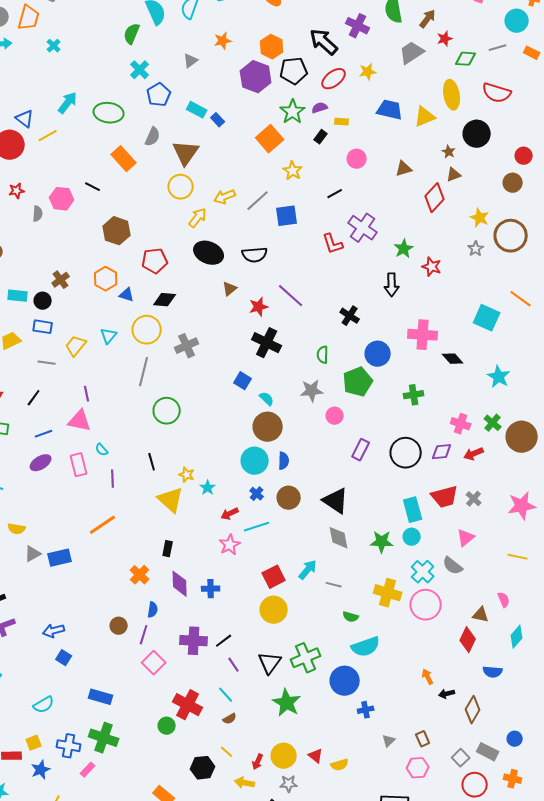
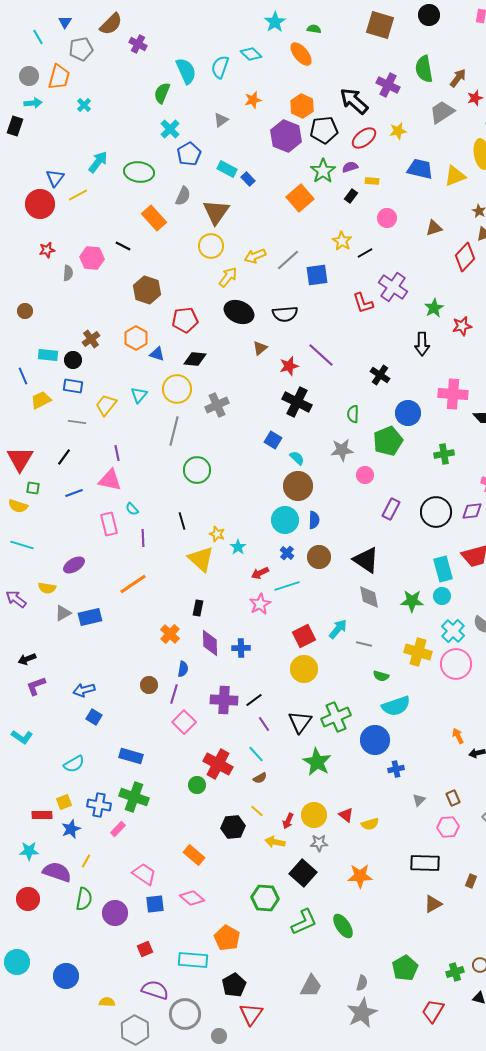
blue triangle: (25, 119) -> (55, 178), turned 30
yellow star: (293, 171) -> (342, 241), moved
red star: (432, 267) -> (462, 326), turned -30
purple ellipse: (41, 463) -> (74, 565), moved

